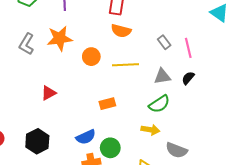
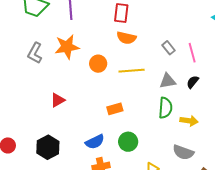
green semicircle: (159, 104) -> (165, 108), turned -50
yellow arrow: (150, 130) -> (189, 121), moved
green circle: (110, 148) -> (128, 142), moved

